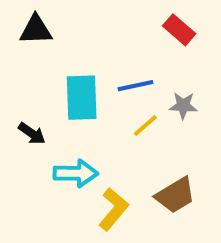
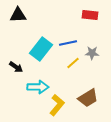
red rectangle: (179, 30) -> (90, 15), turned -35
cyan rectangle: (82, 98) -> (41, 49), turned 40

